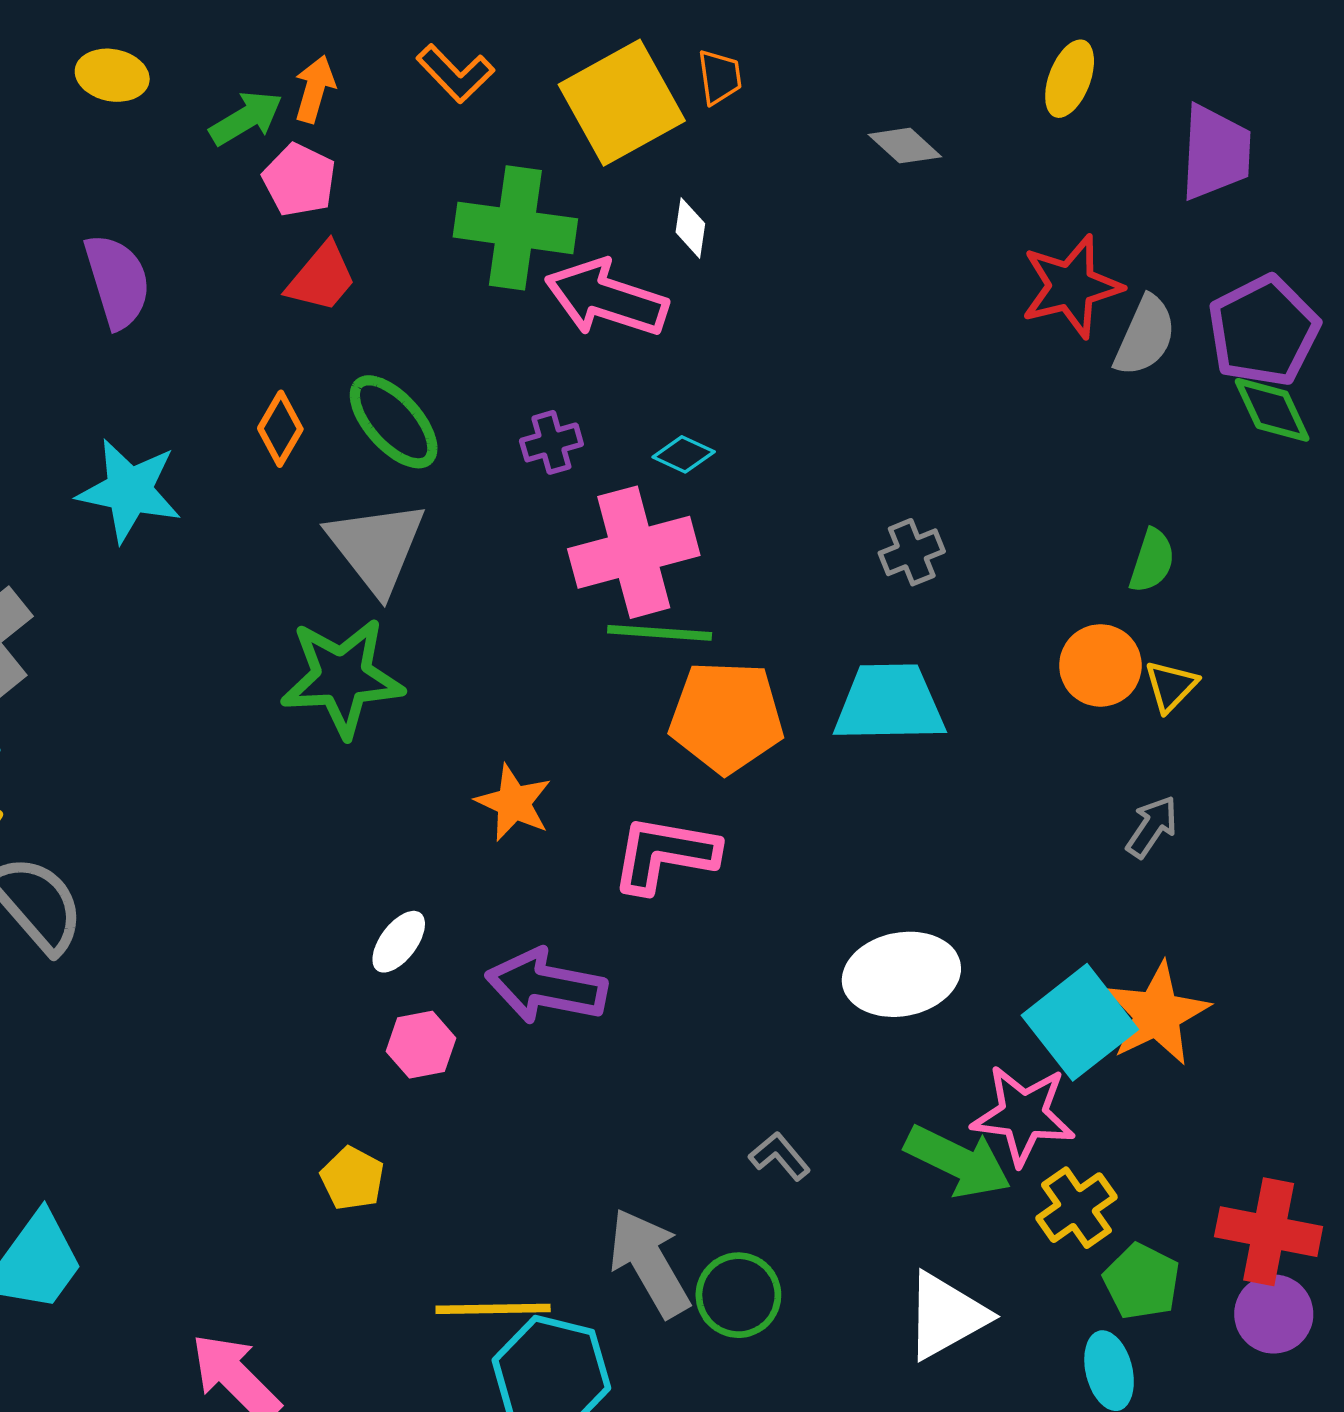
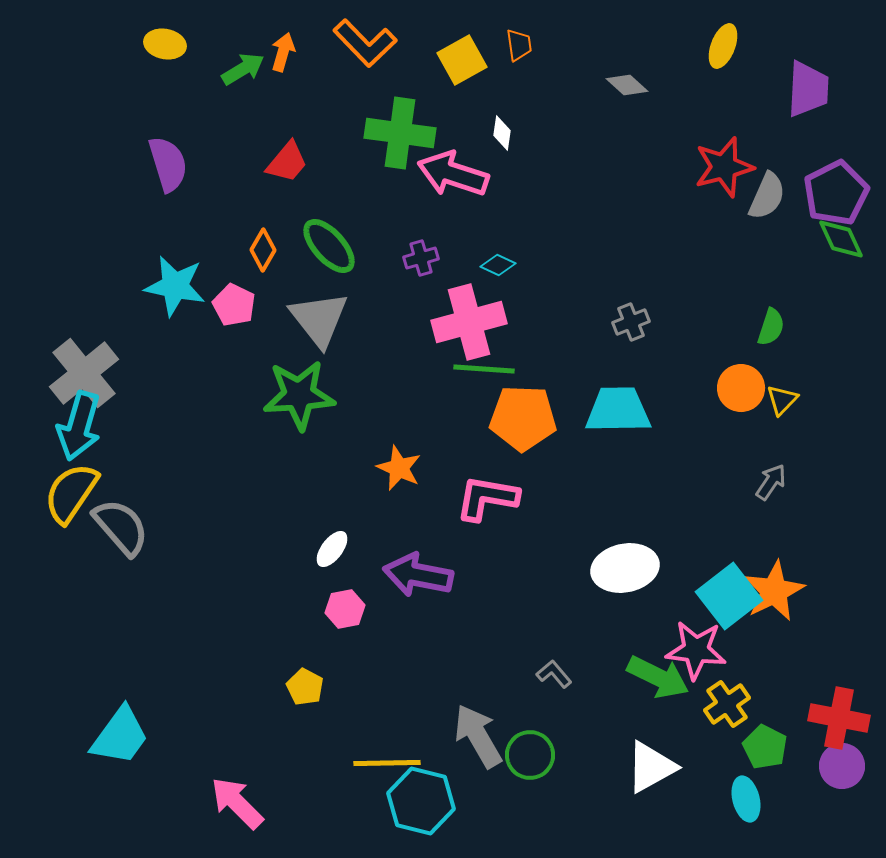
orange L-shape: (455, 74) -> (365, 43), size x1.4
yellow square: (622, 103) -> (462, 60), size x0.7
pink pentagon: (299, 180) -> (234, 305), moved

